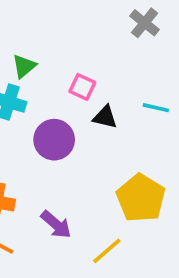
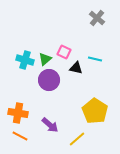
green triangle: (24, 66) -> (45, 59), moved
cyan line: (156, 108) -> (95, 59), moved

